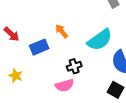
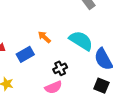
cyan semicircle: (100, 40) -> (81, 41), turned -105

